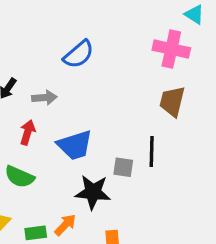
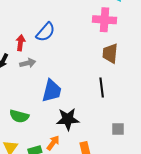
red arrow: (28, 132) -> (20, 43), moved
blue trapezoid: (75, 145) -> (52, 91), turned -50
gray square: (123, 167) -> (118, 129), moved

